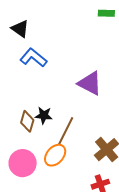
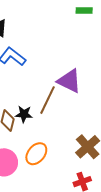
brown line: (66, 131) -> (48, 100), moved

